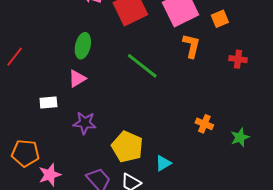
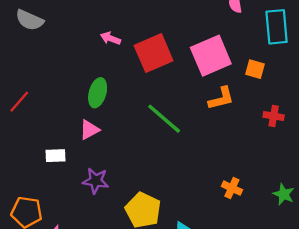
orange square: (220, 19) -> (255, 69), turned 36
orange L-shape: (191, 46) -> (221, 98), turned 60
green star: (240, 137) -> (284, 194), moved, turned -30

